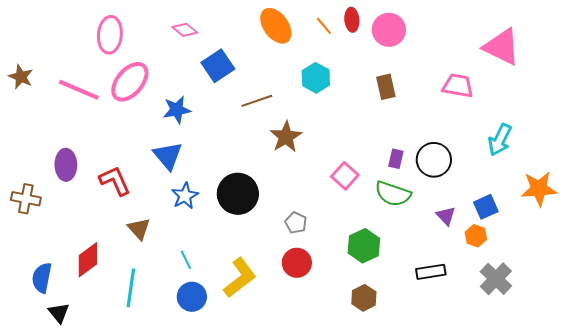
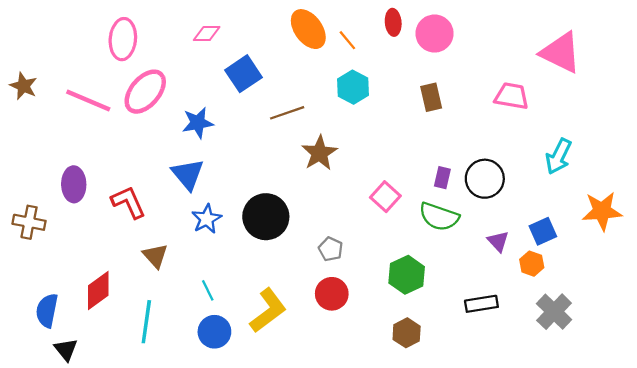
orange line: (324, 26) -> (347, 40), moved
pink diamond: (185, 30) -> (207, 34), turned -40

